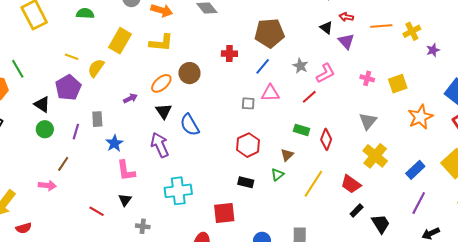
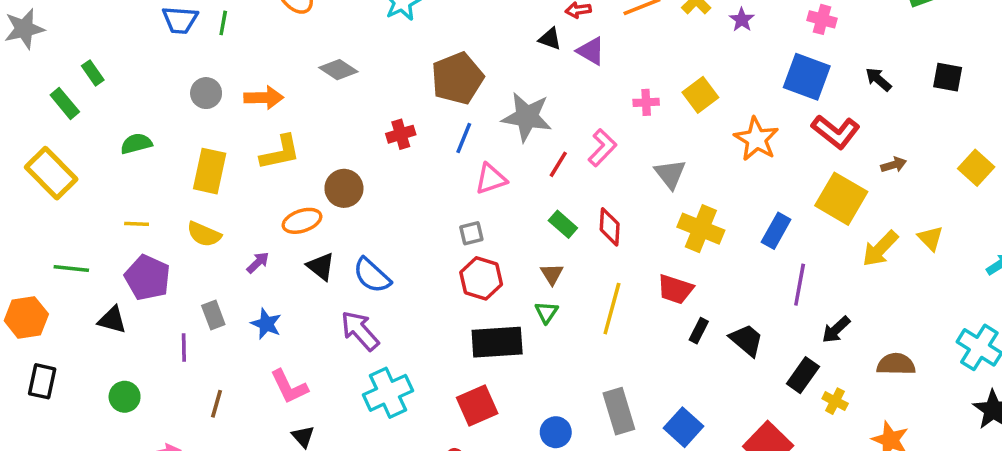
gray star: (300, 66) -> (527, 117), size x1.8
yellow semicircle: (96, 68) -> (204, 234), moved, turned -84
green line: (18, 69) -> (71, 268), moved, turned -36
pink L-shape: (325, 73) -> (602, 148), moved
orange ellipse: (161, 83) -> (302, 221), turned 40
gray square: (248, 103) -> (471, 233), moved
green circle: (45, 129) -> (125, 397), moved
green rectangle: (301, 130) -> (563, 224), turned 42
blue star: (114, 143) -> (266, 324), moved
purple arrow: (160, 145) -> (360, 331), moved
brown line: (63, 164) -> (217, 404), moved
black rectangle: (246, 182) -> (497, 342), size x1.8

